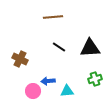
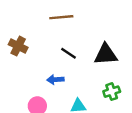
brown cross: (20, 59) -> (18, 46), moved
blue arrow: (48, 81) -> (55, 80), moved

